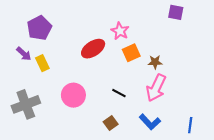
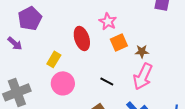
red ellipse: (93, 49) -> (82, 38), turned -75
yellow rectangle: (42, 63) -> (54, 59), moved, turned 56

